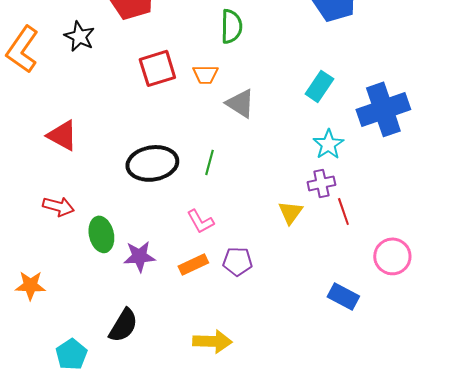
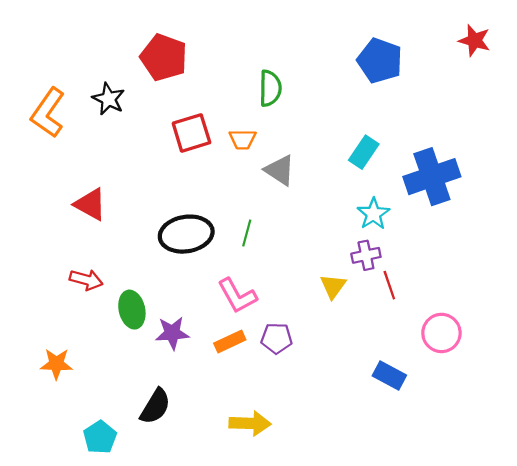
pink L-shape: (200, 221) -> (237, 296), size x1.4

